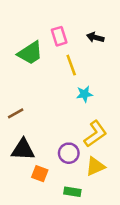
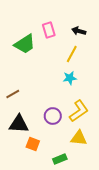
yellow line: (71, 65) -> (72, 54), moved, turned 48
purple circle: (69, 153) -> (53, 116), moved
yellow triangle: (95, 166) -> (79, 138), turned 30
green rectangle: (72, 192) -> (60, 159), turned -32

